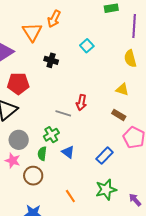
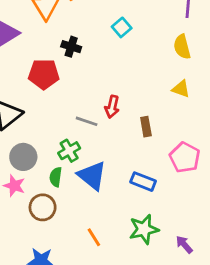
red pentagon: (18, 84) -> (44, 74), moved
yellow triangle: (122, 89) -> (181, 89), moved
brown rectangle: (119, 115) -> (146, 127), moved, turned 48
blue triangle: (68, 152) -> (92, 176), size x1.6
blue rectangle: (105, 156) -> (143, 182), turned 66

